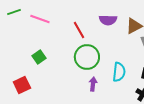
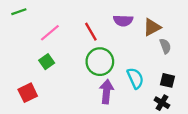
pink line: (40, 19) -> (50, 33), moved, turned -60
cyan semicircle: (119, 72) -> (135, 78), turned -30
purple arrow: (93, 84) -> (106, 92), size x1.5

